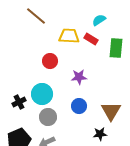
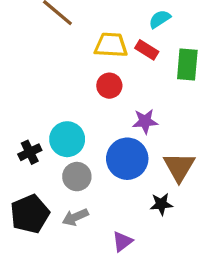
red circle: (50, 61) -> (109, 86), moved
purple star: (79, 77) -> (145, 121), moved
blue circle: (79, 106) -> (127, 159), size x1.6

